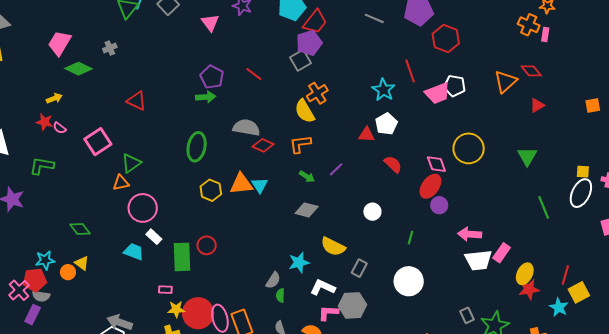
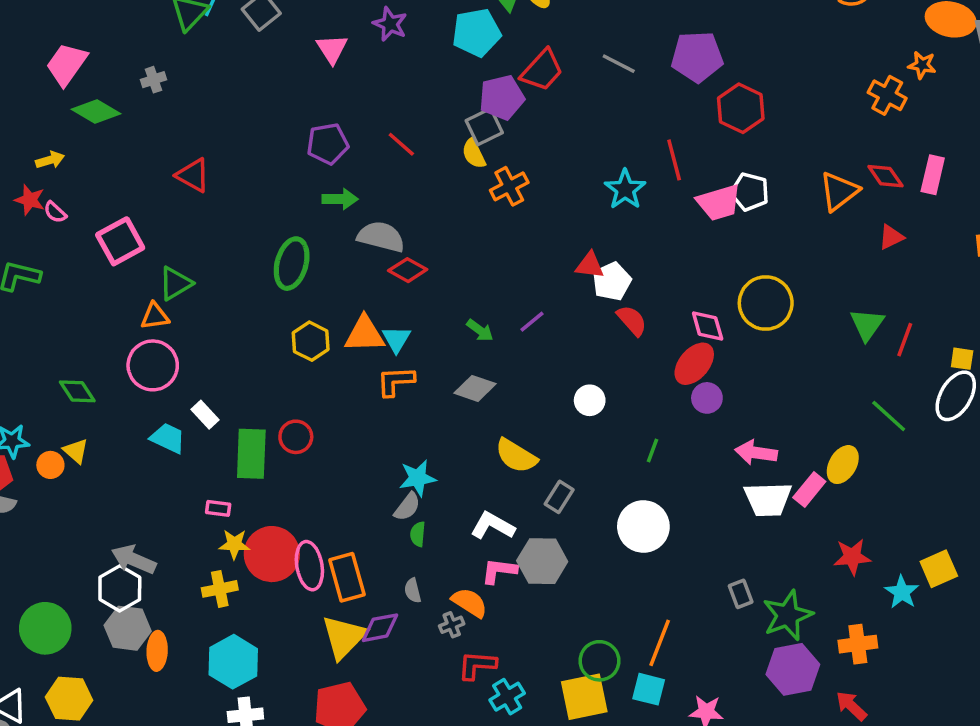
red trapezoid: (315, 22) -> (542, 70), moved
pink rectangle: (545, 35) -> (933, 175), moved, size x1.5
purple pentagon: (212, 77) -> (328, 144), turned 30
green arrow: (206, 97) -> (340, 199), moved
yellow semicircle: (305, 111) -> (474, 154), moved, size x0.7
white pentagon: (386, 124) -> (612, 281), moved
orange L-shape: (300, 144) -> (396, 381), moved
green line: (544, 207) -> (889, 416), turned -30
pink circle: (143, 208) -> (153, 365), moved
cyan star: (299, 263) -> (418, 478), moved
yellow ellipse: (525, 274) -> (843, 465), moved
red line: (565, 275) -> (905, 340), moved

